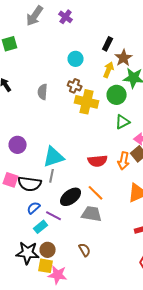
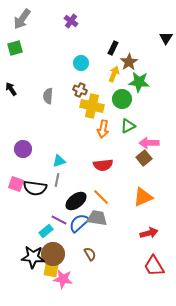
gray arrow: (35, 16) -> (22, 19), moved
cyan triangle: (54, 157) -> (59, 161), size x0.6
orange arrow: (124, 161) -> (103, 129), moved
blue semicircle: (34, 208) -> (79, 223), moved, size x1.5
brown circle: (48, 250) -> (53, 254), size x1.5

